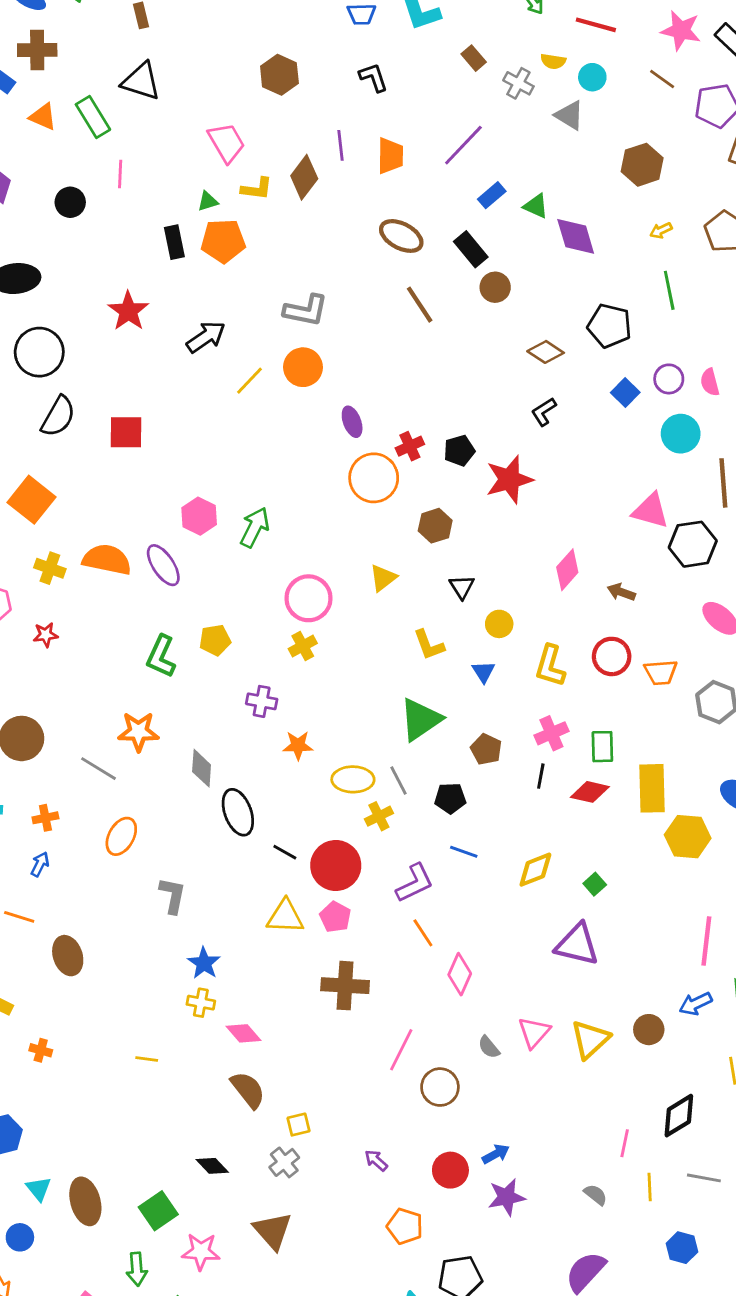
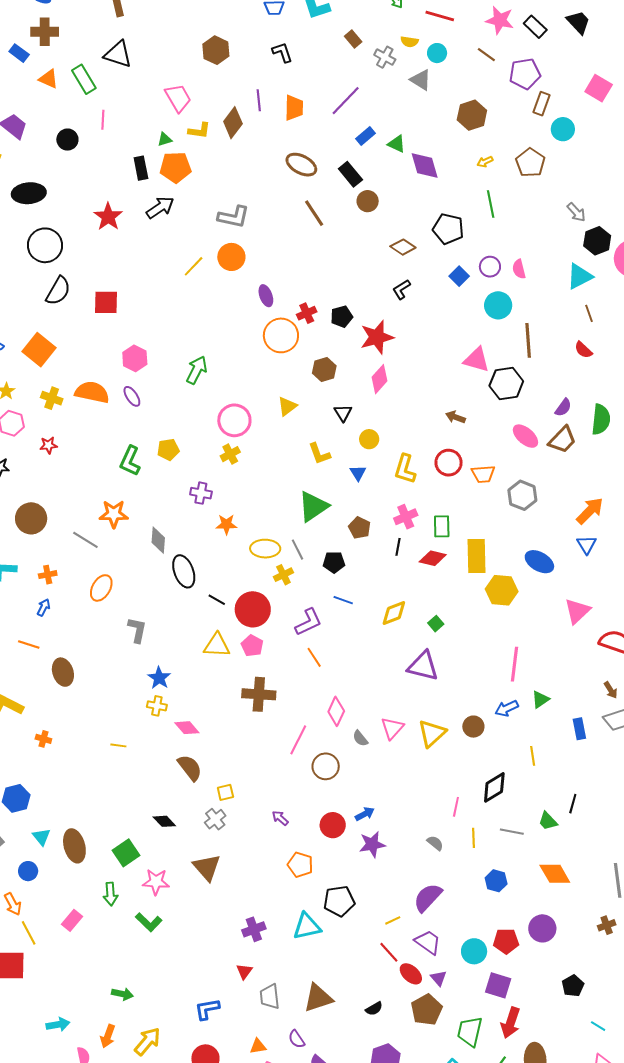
black arrow: (206, 337) -> (160, 207), moved
pink hexagon: (199, 516) -> (135, 358), moved
purple ellipse: (163, 565) -> (132, 396), size x0.7
pink diamond: (567, 570) -> (379, 379), moved
pink diamond: (460, 974) -> (336, 711), moved

